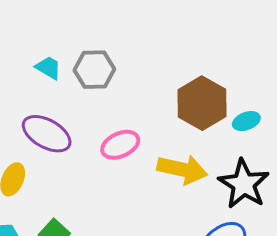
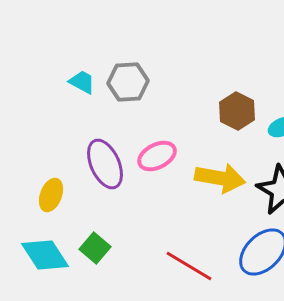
brown hexagon: (202, 103) -> (237, 111), size x0.7
purple ellipse: (47, 134) -> (105, 164), moved, turned 39

